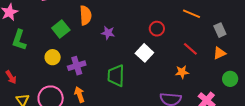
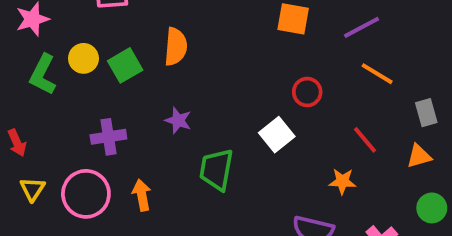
purple star: (108, 33) -> (178, 120), moved
yellow circle: (53, 57) -> (83, 58), moved
purple cross: (77, 66) -> (108, 137), moved

